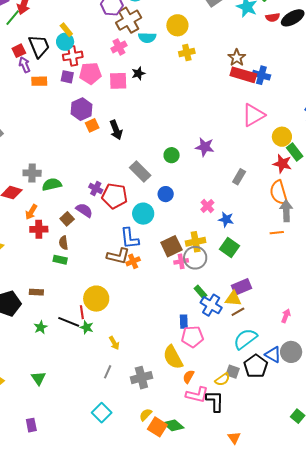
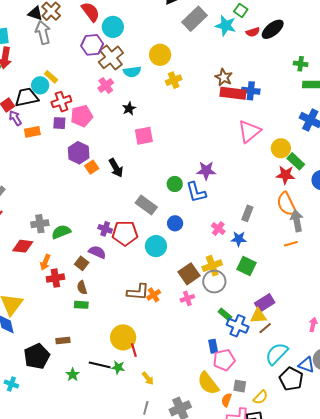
cyan circle: (65, 42) -> (40, 85), moved
black trapezoid: (39, 46) -> (27, 97), turned -70
pink square: (118, 81) -> (144, 136), moved
gray rectangle: (239, 177) -> (247, 213), moved
blue L-shape: (130, 238) -> (196, 192), moved
pink cross: (181, 261) -> (187, 298), moved
red line: (82, 312) -> (134, 350), moved
gray square: (233, 372) -> (240, 386), moved

